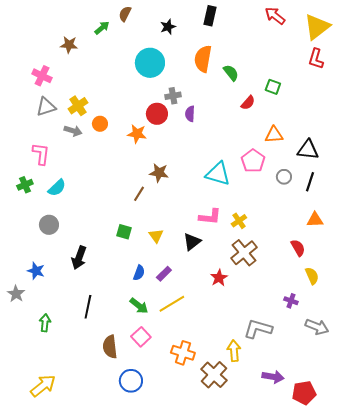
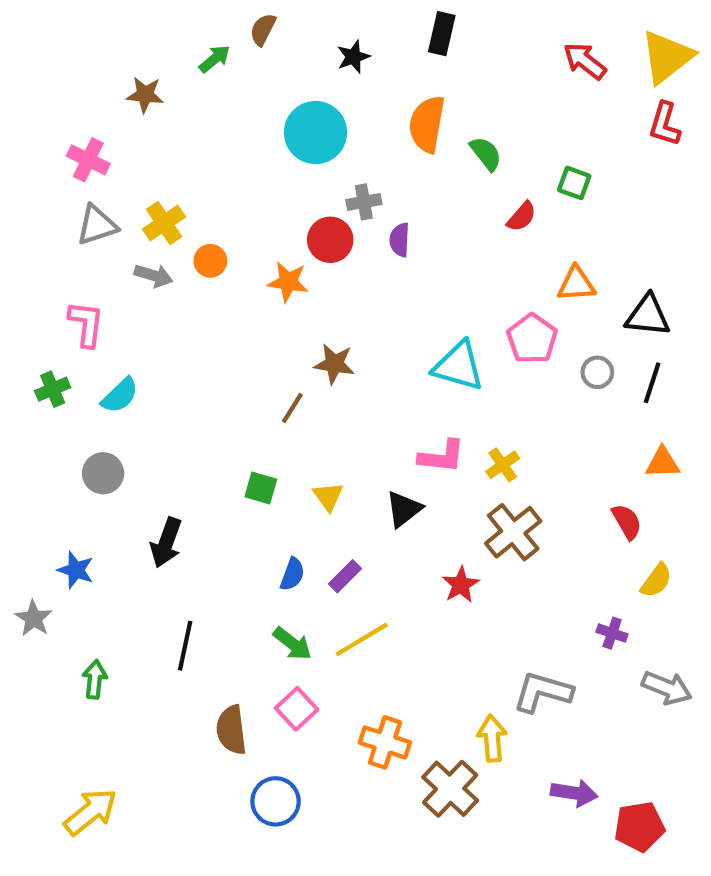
red arrow: (275, 16) -> (585, 61), moved
yellow semicircle: (312, 276) -> (656, 581), turned 60

